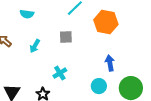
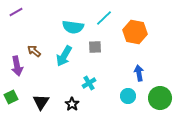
cyan semicircle: (27, 14) -> (73, 27), moved, size x1.5
cyan arrow: (35, 46) -> (64, 56), size x1.5

